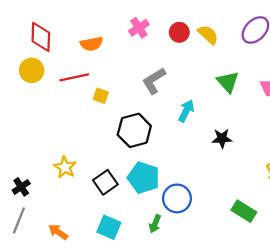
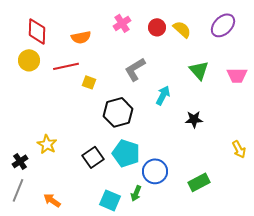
yellow star: (65, 167) -> (47, 144), moved
green rectangle: (244, 211) -> (199, 182), moved, turned -60
cyan square: (109, 227) -> (110, 200), moved

